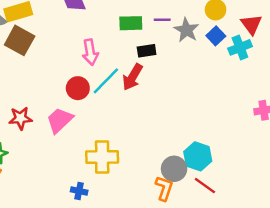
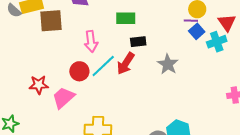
purple line: (162, 20) -> (191, 21), moved
gray star: (186, 30) -> (168, 64), moved
brown square: (20, 40) -> (51, 21), moved, turned -35
red star: (20, 118) -> (39, 85), moved

